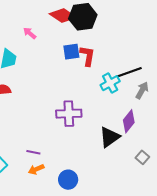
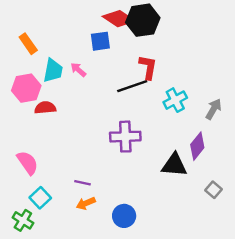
pink arrow: (30, 33) -> (78, 70), moved
blue square: (71, 52) -> (100, 41), moved
black line: (129, 72) -> (132, 86), moved
black triangle: (110, 137) -> (174, 165), turned 40

